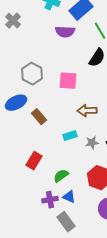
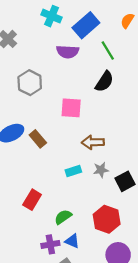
gray hexagon: (32, 74) -> (30, 83), moved
brown rectangle: (39, 117) -> (38, 139), moved
gray star: (92, 143) -> (101, 170), moved

